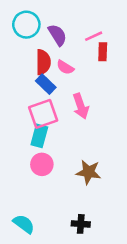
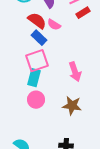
red rectangle: (103, 52) -> (83, 13), turned 56
red semicircle: (43, 62) -> (37, 21), turned -54
pink arrow: (81, 106) -> (75, 72), moved

